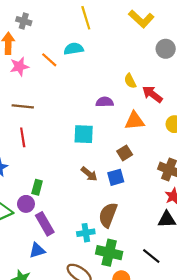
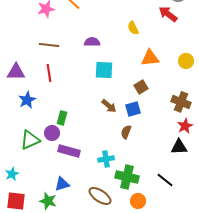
yellow semicircle: (130, 81) -> (133, 28), moved
red arrow: (152, 94) -> (168, 14), moved
purple semicircle: (105, 102) -> (92, 42), moved
brown semicircle: (108, 215) -> (126, 132), moved, size x0.6
purple rectangle: (45, 224) -> (69, 151), turned -45
blue triangle: (37, 250) -> (62, 184), moved

